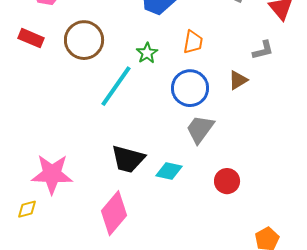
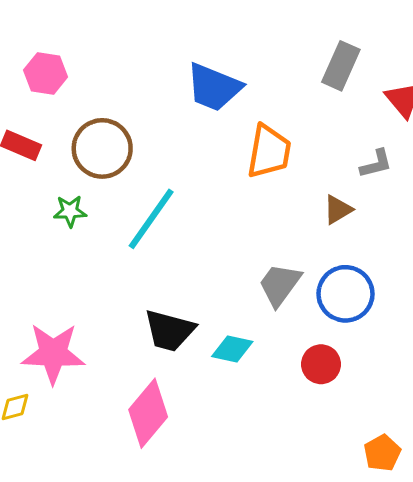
orange trapezoid: (193, 42) -> (269, 152), size x1.5
green star: (147, 53) -> (70, 211), moved, turned 30
blue circle: (190, 88) -> (345, 294), moved

